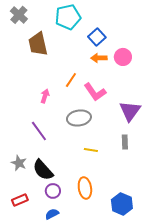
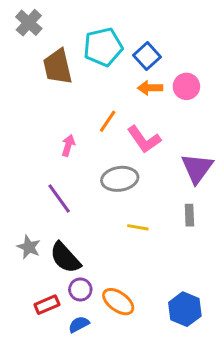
cyan pentagon: (68, 17) -> (103, 47), moved
orange ellipse: (85, 188) -> (118, 302), moved, turned -45
red rectangle: (20, 200) -> (47, 305), moved

